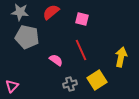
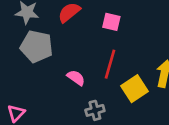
red line: (81, 50) -> (110, 64), turned 40
yellow square: (97, 80) -> (134, 89), moved

